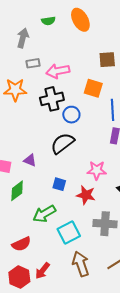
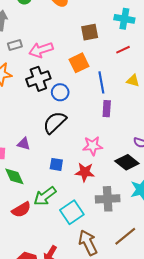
orange square: (93, 88) -> (79, 63), turned -36
green diamond: (17, 191) -> (14, 176), turned -70
red semicircle: (21, 244) -> (21, 210), moved

